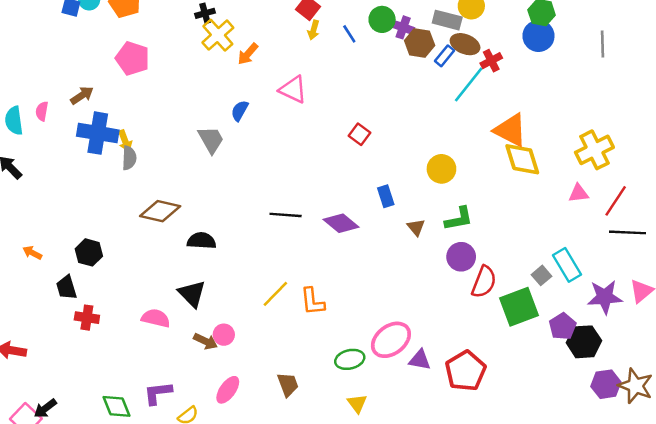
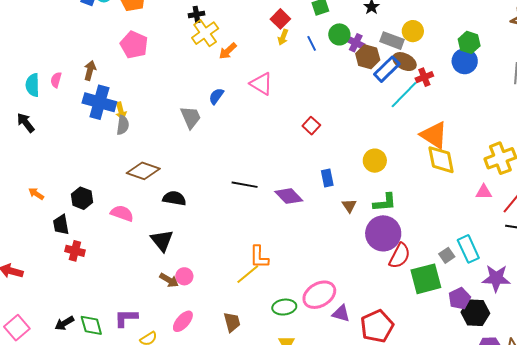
blue rectangle: (444, 56) -> (387, 69), size x1.5
brown arrow: (82, 95) -> (90, 70), turned -48
purple circle: (461, 257) -> (383, 233), size x1.5
yellow line: (275, 294) -> (248, 274), moved
pink semicircle: (156, 318) -> (122, 213), moved
black arrow: (45, 408) -> (64, 323), moved

